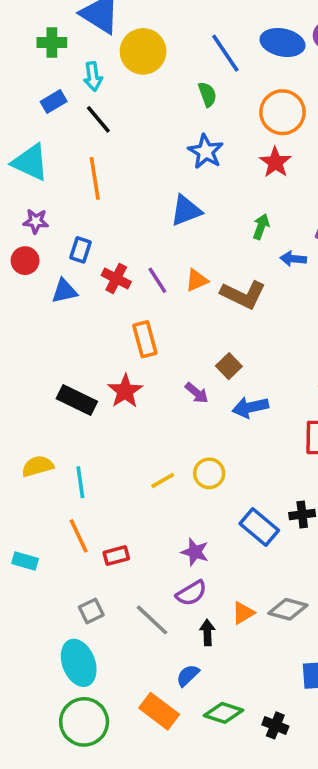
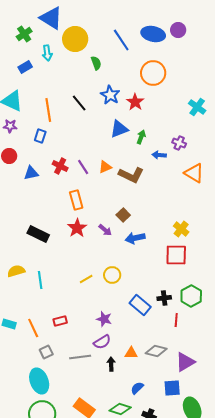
green cross: (52, 42) -> (24, 34), turned -35
green semicircle: (207, 94) -> (96, 63), moved
black line: (98, 119) -> (79, 103), moved
red star: (275, 162) -> (135, 102), moved
blue triangle: (186, 211) -> (119, 129), moved
purple star: (36, 221) -> (10, 126), moved
blue rectangle: (80, 250) -> (40, 136), moved
red star: (125, 391) -> (77, 228), moved
orange line: (79, 536) -> (33, 328), moved
orange triangle: (243, 613) -> (131, 353), turned 32
gray line: (152, 620) -> (80, 357), turned -50
blue semicircle: (188, 675) -> (137, 388), moved

